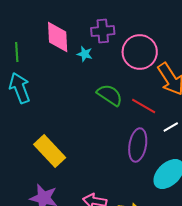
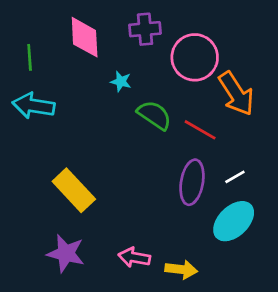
cyan star: (85, 54) -> (121, 82), moved
cyan arrow: (20, 88) -> (34, 106), turned -60
white line: (171, 127) -> (235, 177), moved

